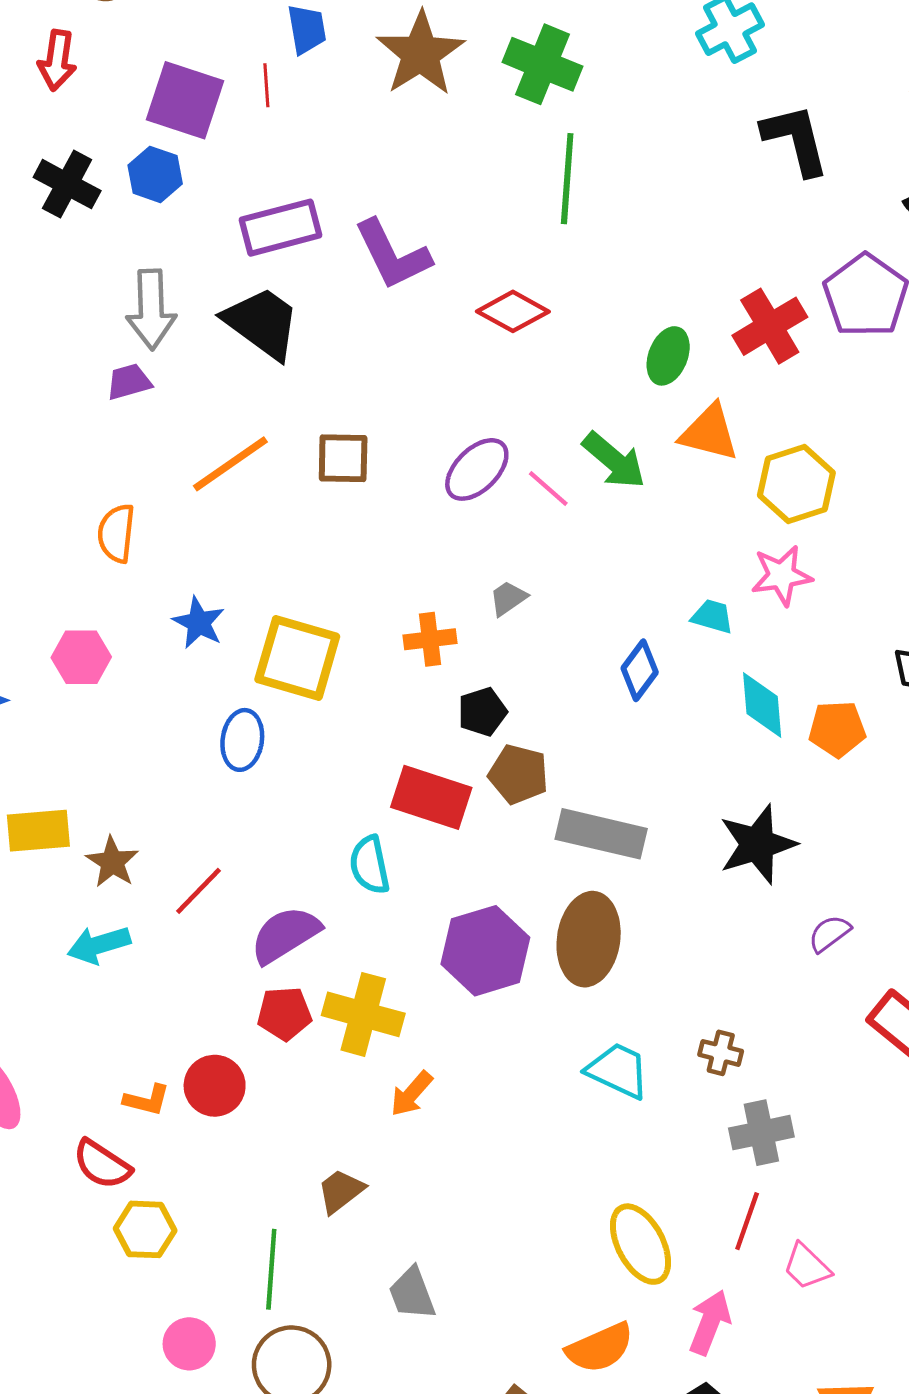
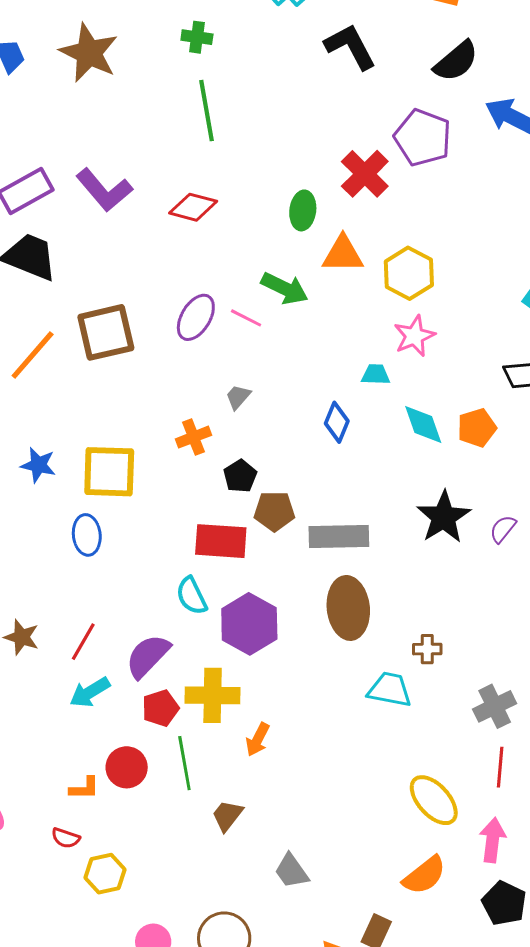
green cross: (542, 64) -> (197, 37), moved, size x0.6
brown square: (343, 458) -> (106, 332), size x1.5
purple semicircle: (829, 933) -> (503, 529), moved
cyan arrow: (99, 945) -> (90, 692), moved
purple hexagon: (485, 951) -> (249, 624), moved
brown cross: (721, 1053) -> (427, 649), moved
red semicircle: (102, 1164) -> (66, 838), size x0.7
green line: (271, 1269) -> (184, 763), moved

